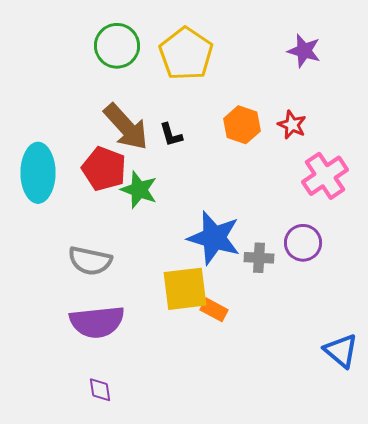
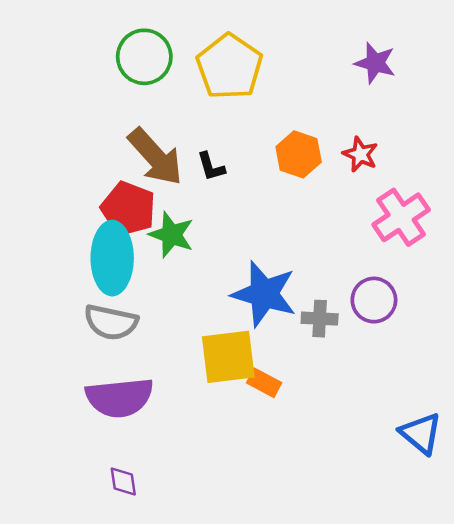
cyan ellipse: (38, 173) -> (112, 258), moved

